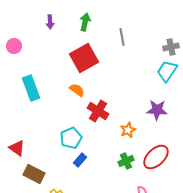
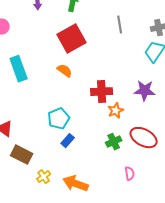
gray line: (122, 37) -> (120, 25), moved
red cross: (98, 111) -> (102, 92), moved, turned -35
red ellipse: (156, 157) -> (144, 138), turned 72

